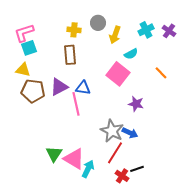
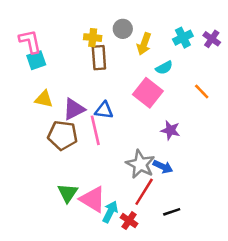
pink L-shape: (24, 33) -> (30, 41), turned 95
brown rectangle: (70, 55) -> (99, 58), moved
yellow triangle: (23, 70) -> (44, 99), moved
brown pentagon: (33, 91) -> (63, 135), moved
red cross: (122, 176) -> (129, 221), moved

